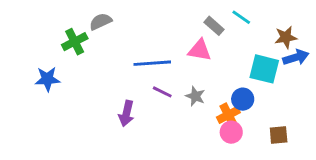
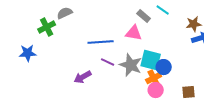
cyan square: (264, 69) -> (151, 60), moved
gray star: (195, 96) -> (131, 65), size x1.6
purple arrow: (126, 113) -> (83, 77), turned 48

